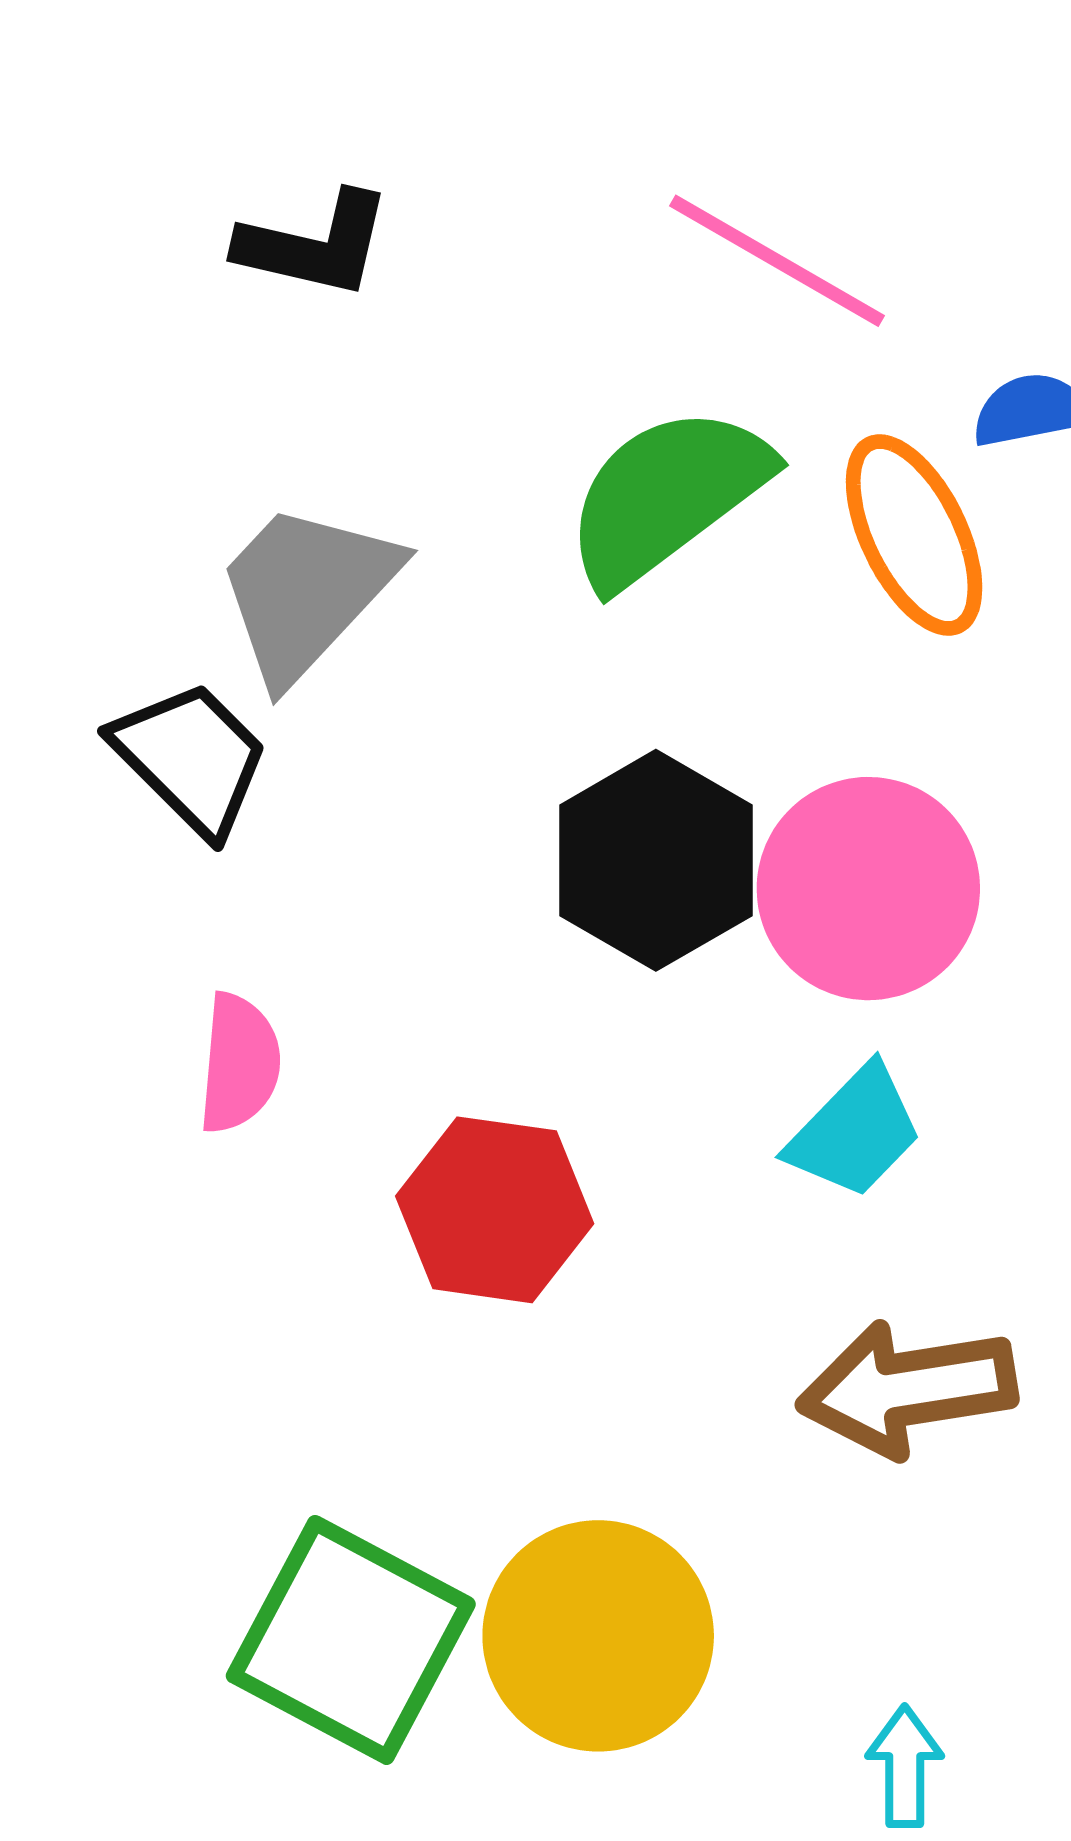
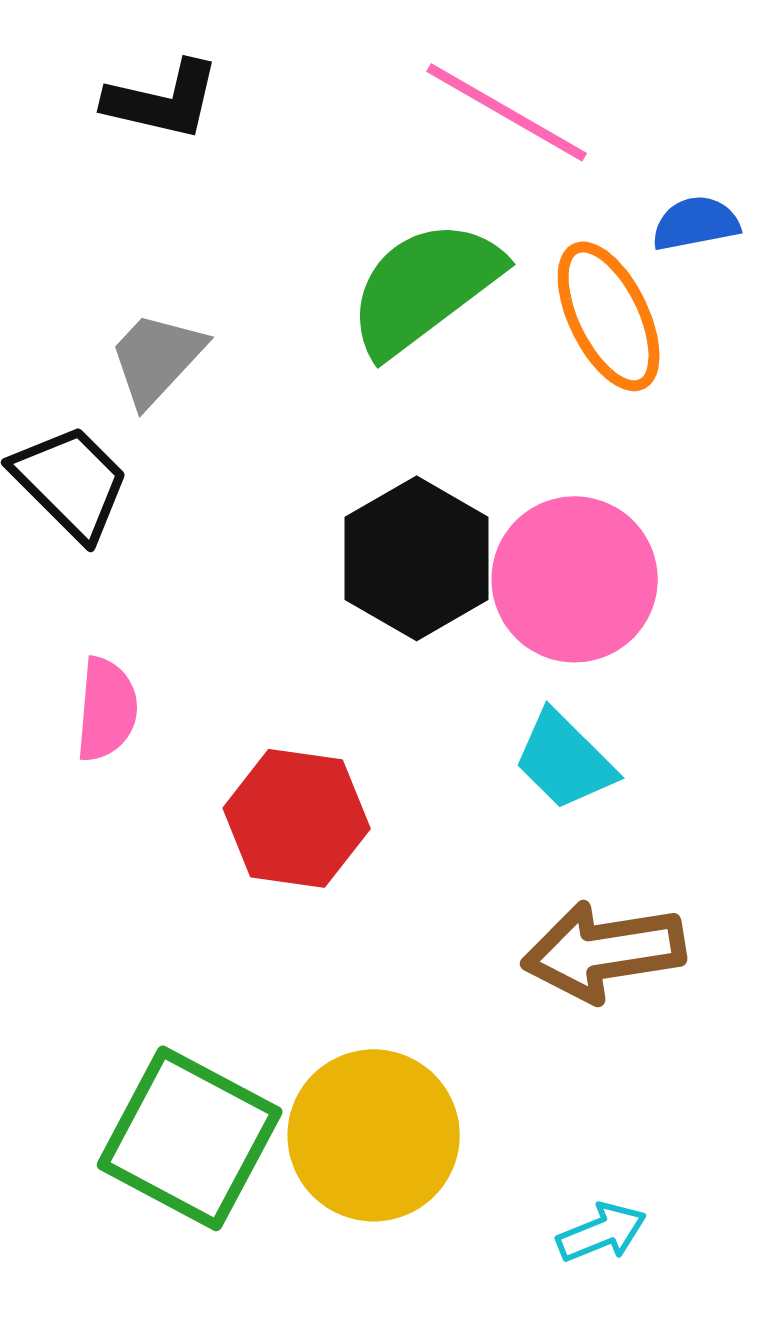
gray trapezoid: (306, 591) -> (157, 358), size x0.7
cyan trapezoid: (855, 1132) -> (565, 760), turned 91
cyan arrow: (905, 1766) -> (602, 1232), turned 68

